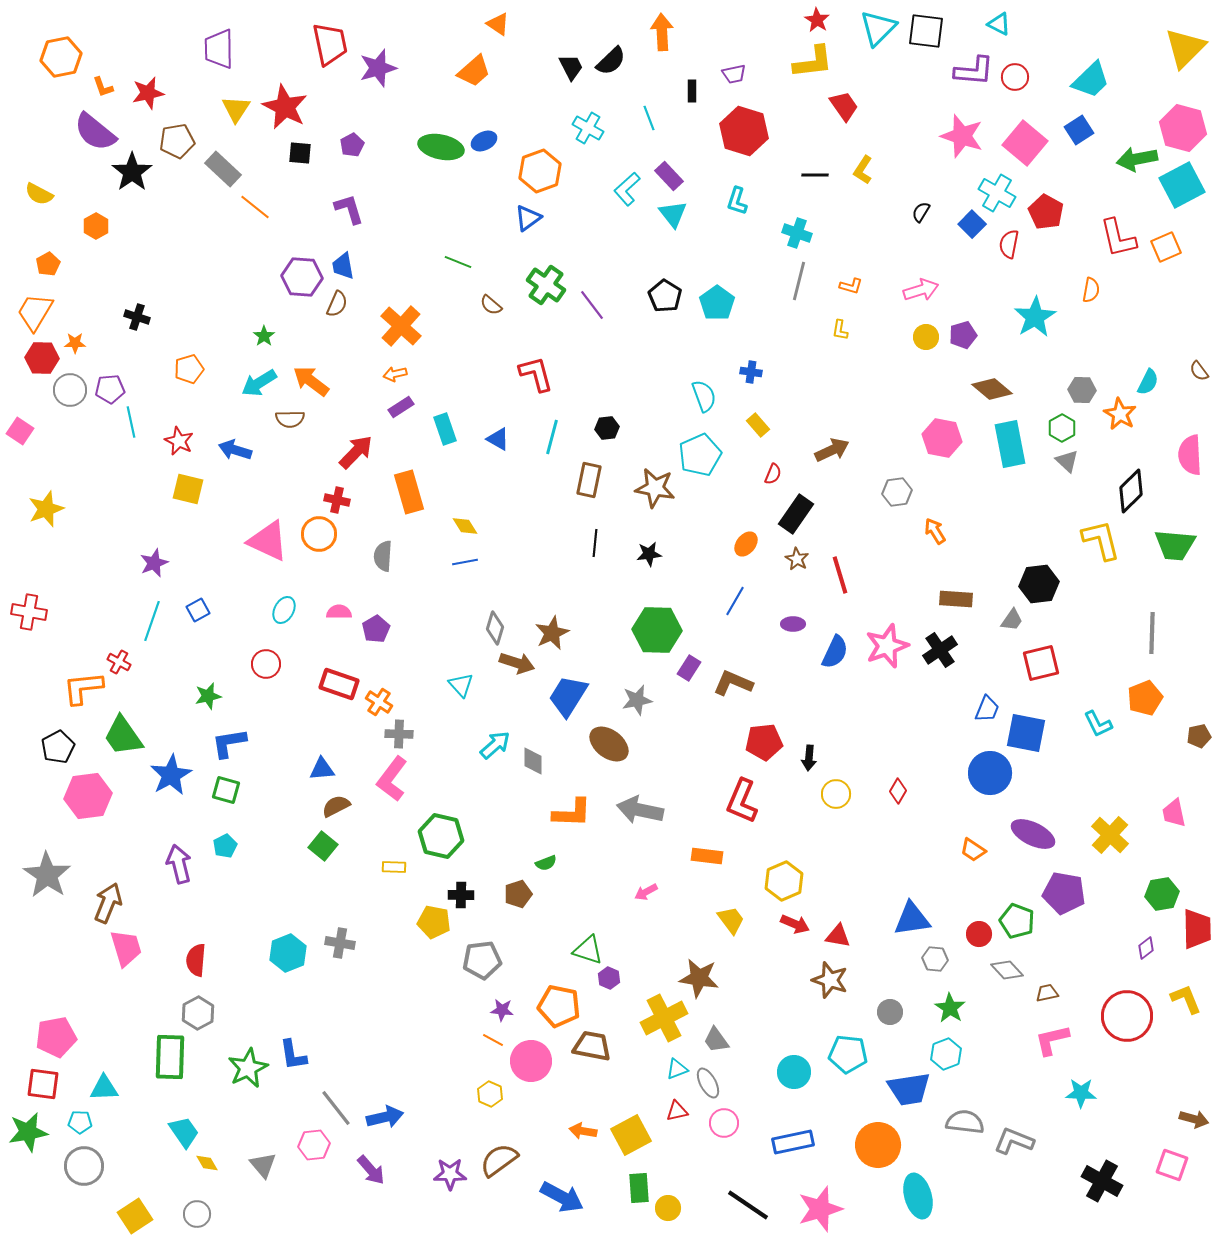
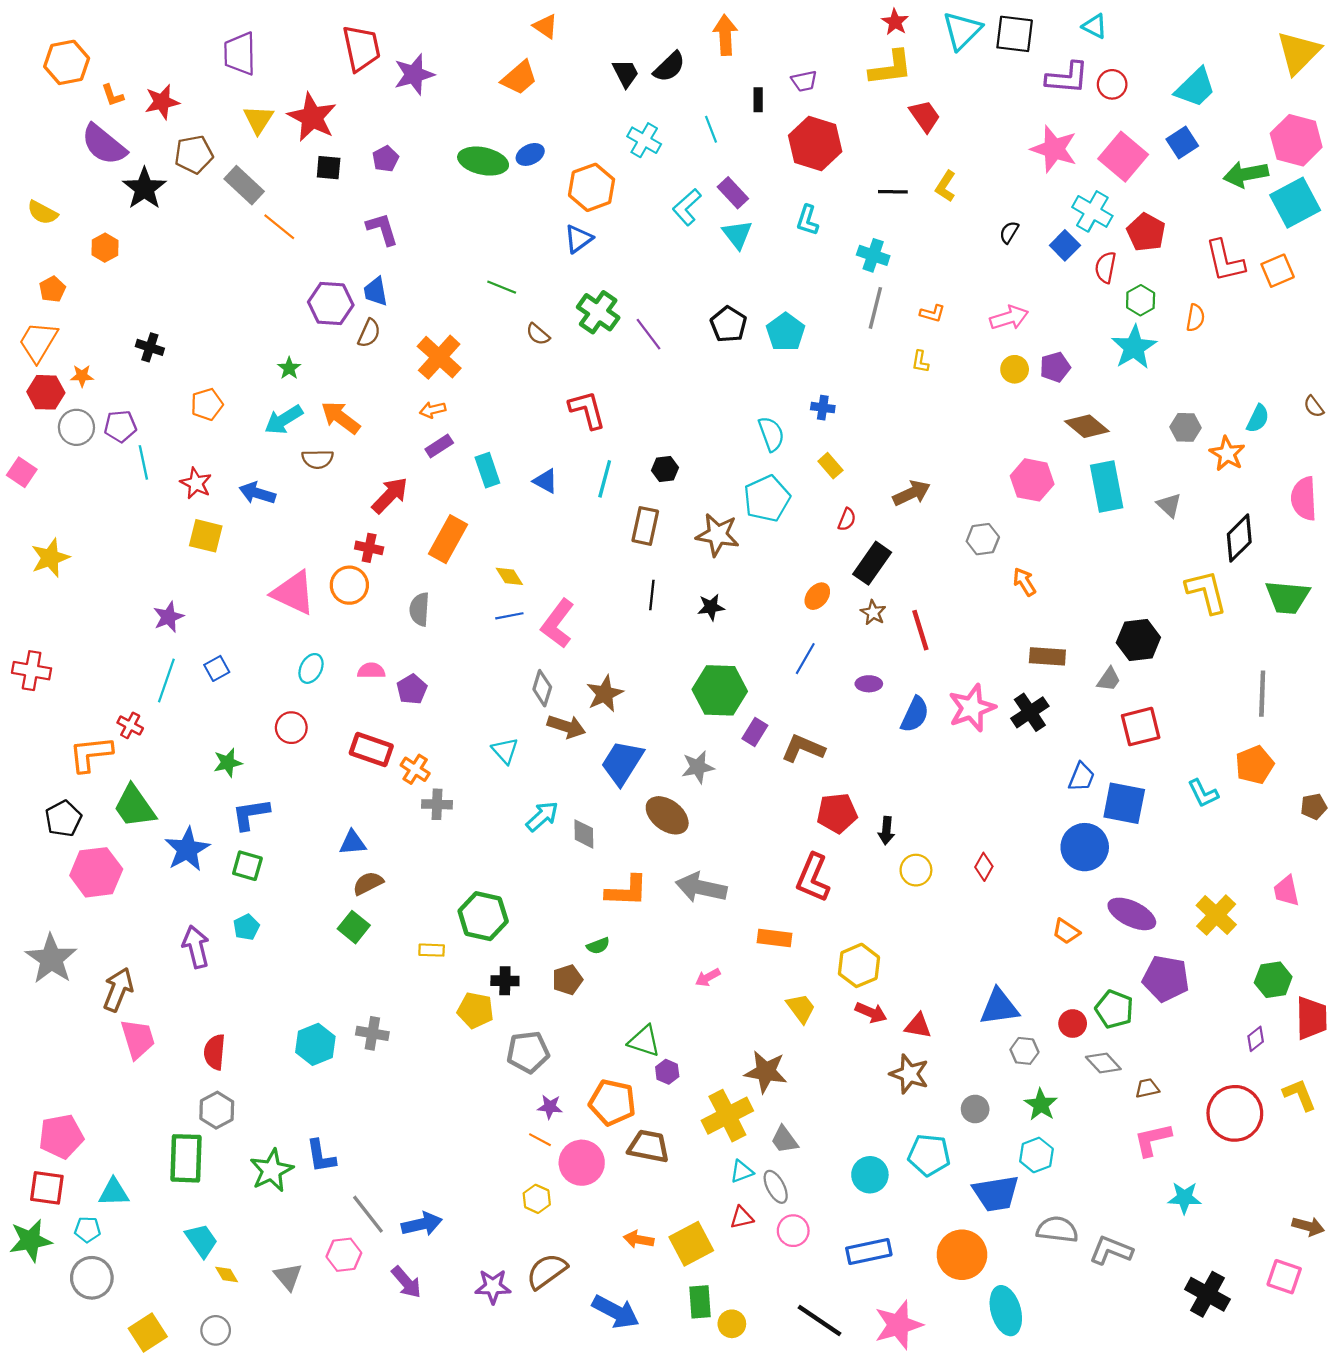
green hexagon: (1062, 428) -> (1141, 300), moved
orange rectangle: (409, 492) -> (448, 539), turned 45
pink L-shape: (392, 779) -> (558, 624), moved

